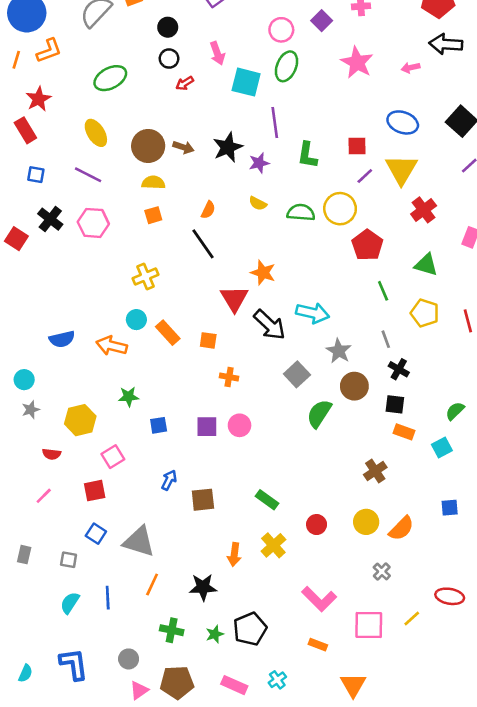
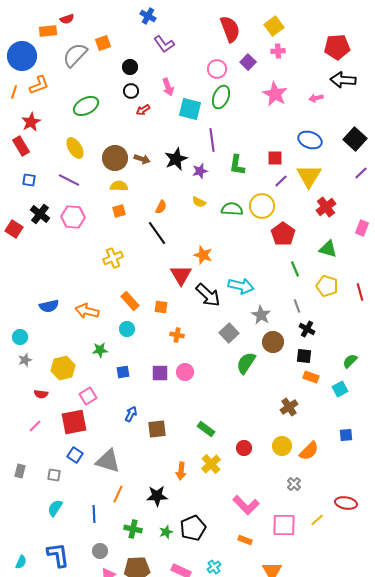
cyan circle: (136, 320) -> (127, 329), moved
red square: (95, 491) -> (74, 422), size x1.5
blue line: (108, 598) -> (94, 514), moved

